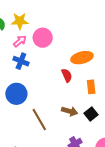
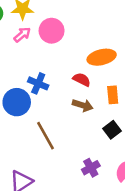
blue cross: (21, 61) -> (38, 83), moved
red semicircle: (67, 75) -> (82, 80), turned -40
brown arrow: (70, 111) -> (83, 105), moved

